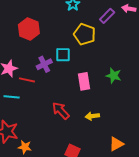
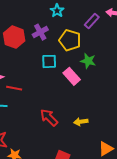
purple cross: (44, 64) -> (40, 32), moved
green star: (114, 76) -> (88, 61), moved
pink rectangle: (84, 81) -> (72, 76), moved, turned -30

